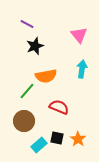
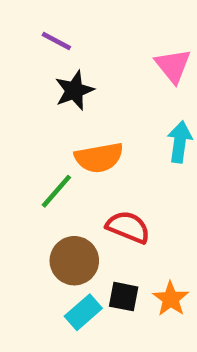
brown circle: (24, 121) -> (74, 261), moved

